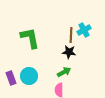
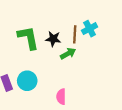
black star: (69, 52) -> (53, 39), moved
green arrow: (64, 72) -> (68, 54), moved

